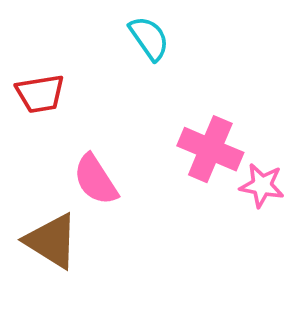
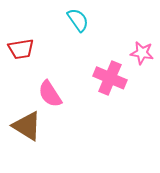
pink star: (262, 185) -> (142, 53), moved

